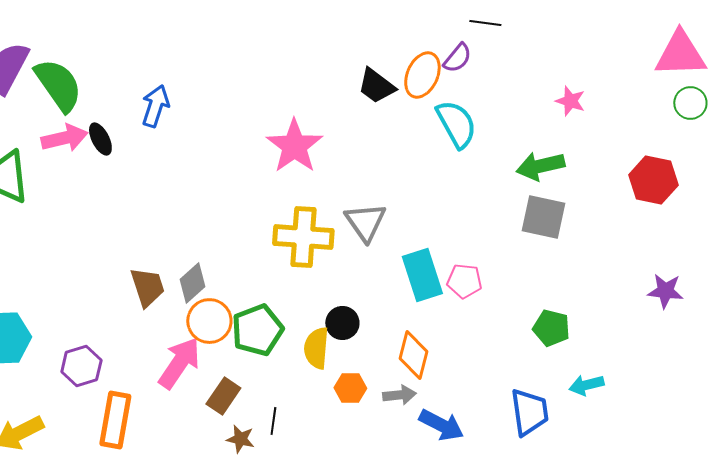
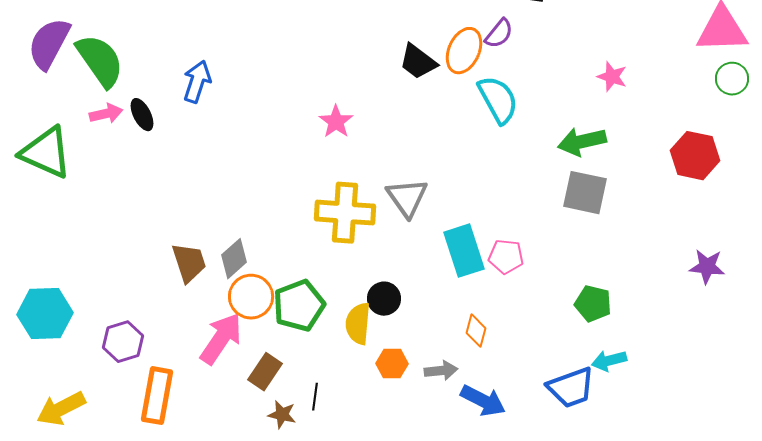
pink arrow: (64, 138) -> (106, 114), size x0.7
pink star: (294, 146) -> (336, 122), size x0.6
orange diamond: (413, 355) -> (476, 331), moved, size x0.7
cyan arrow: (586, 385) -> (609, 361), moved
blue trapezoid: (529, 412) -> (571, 388), turned 78

